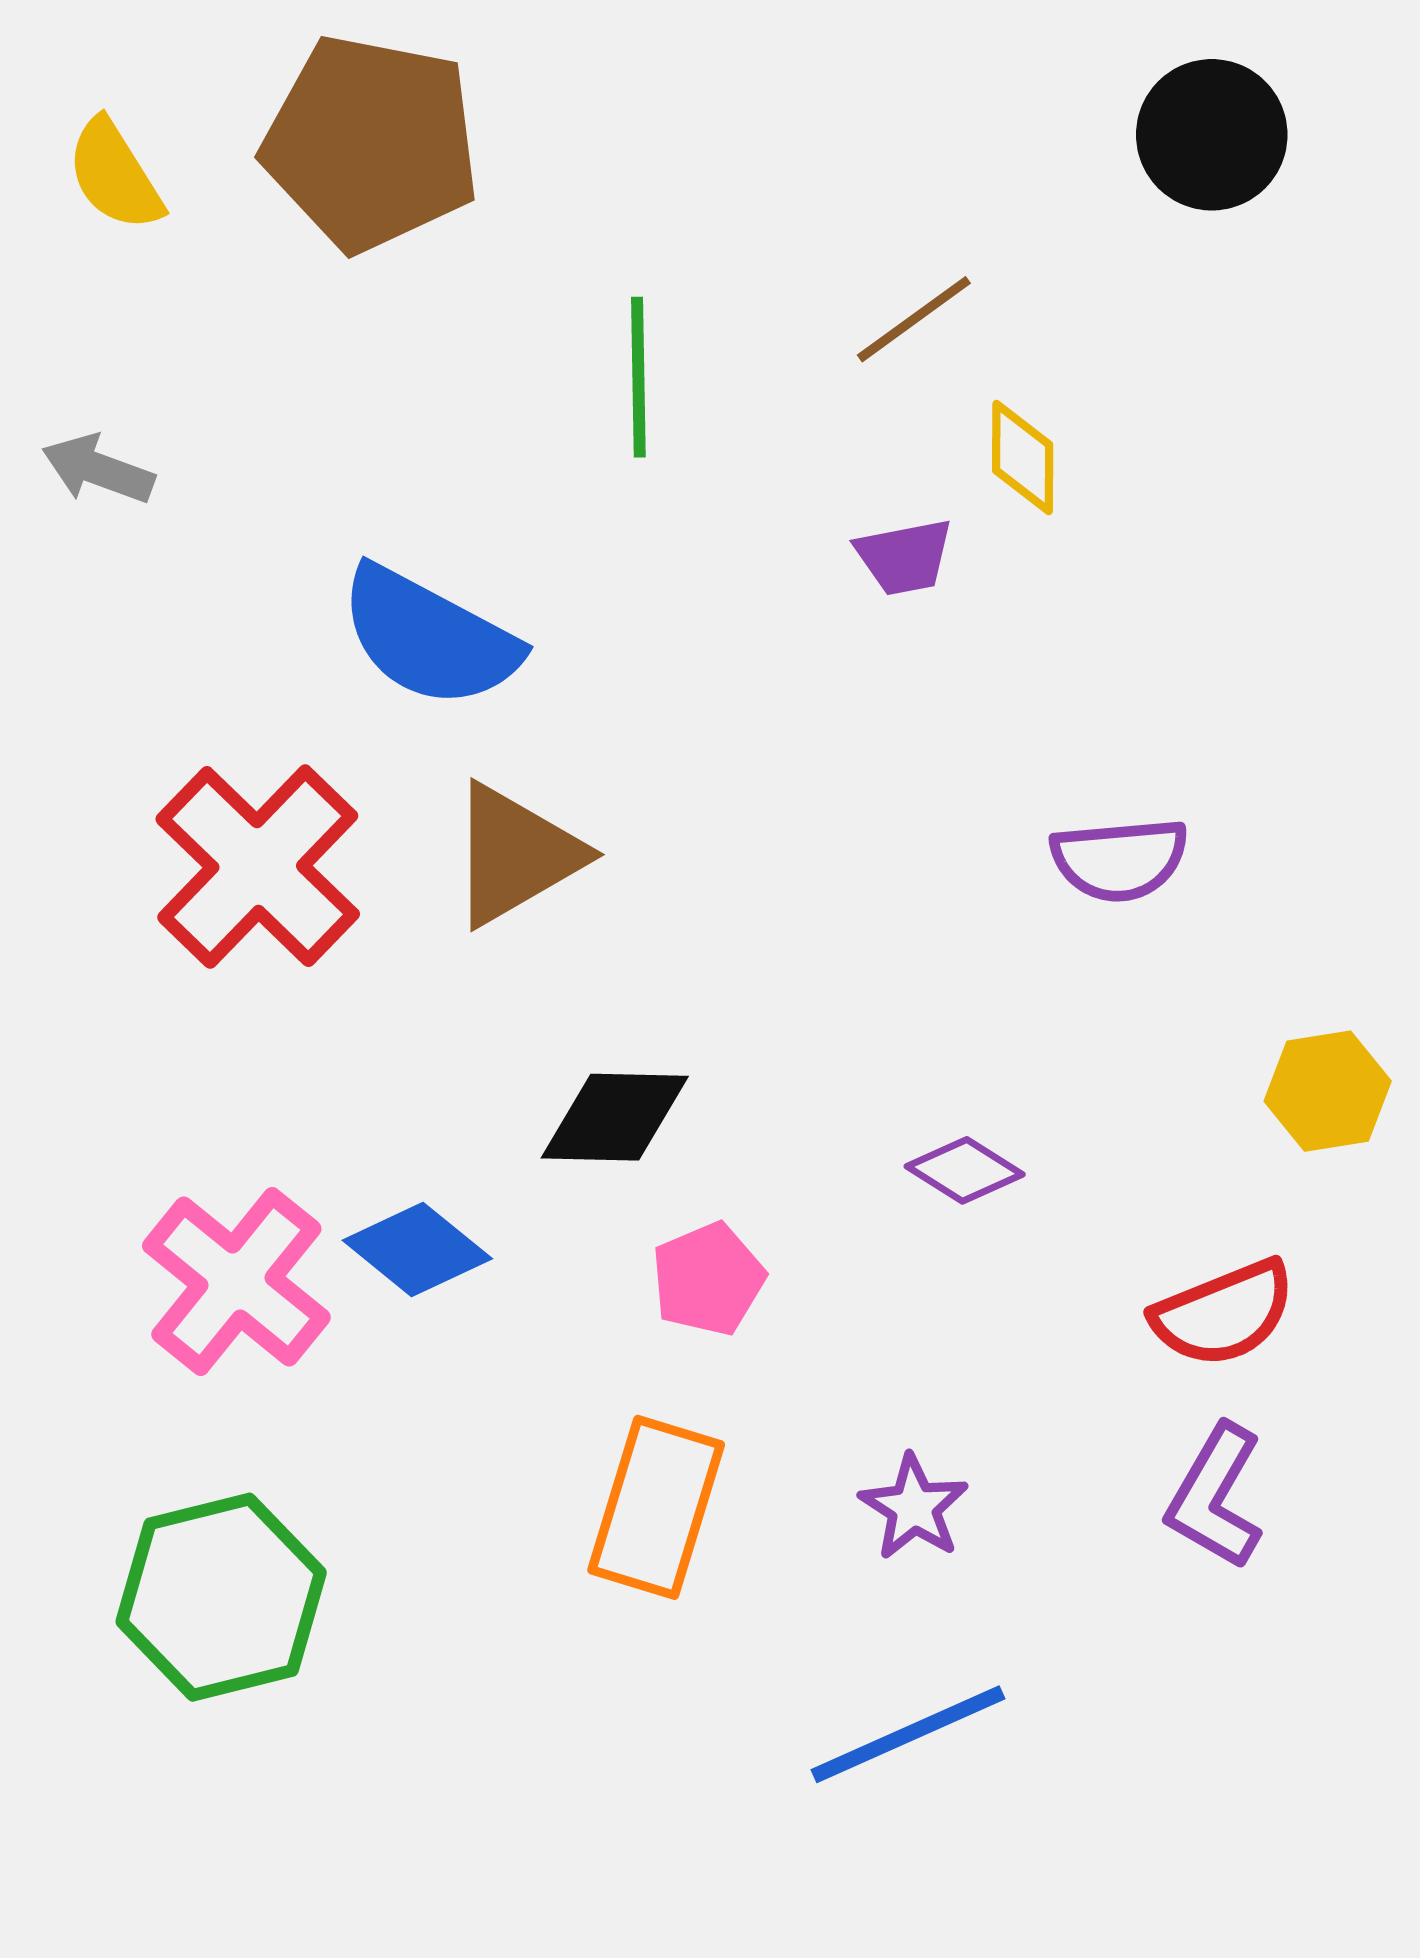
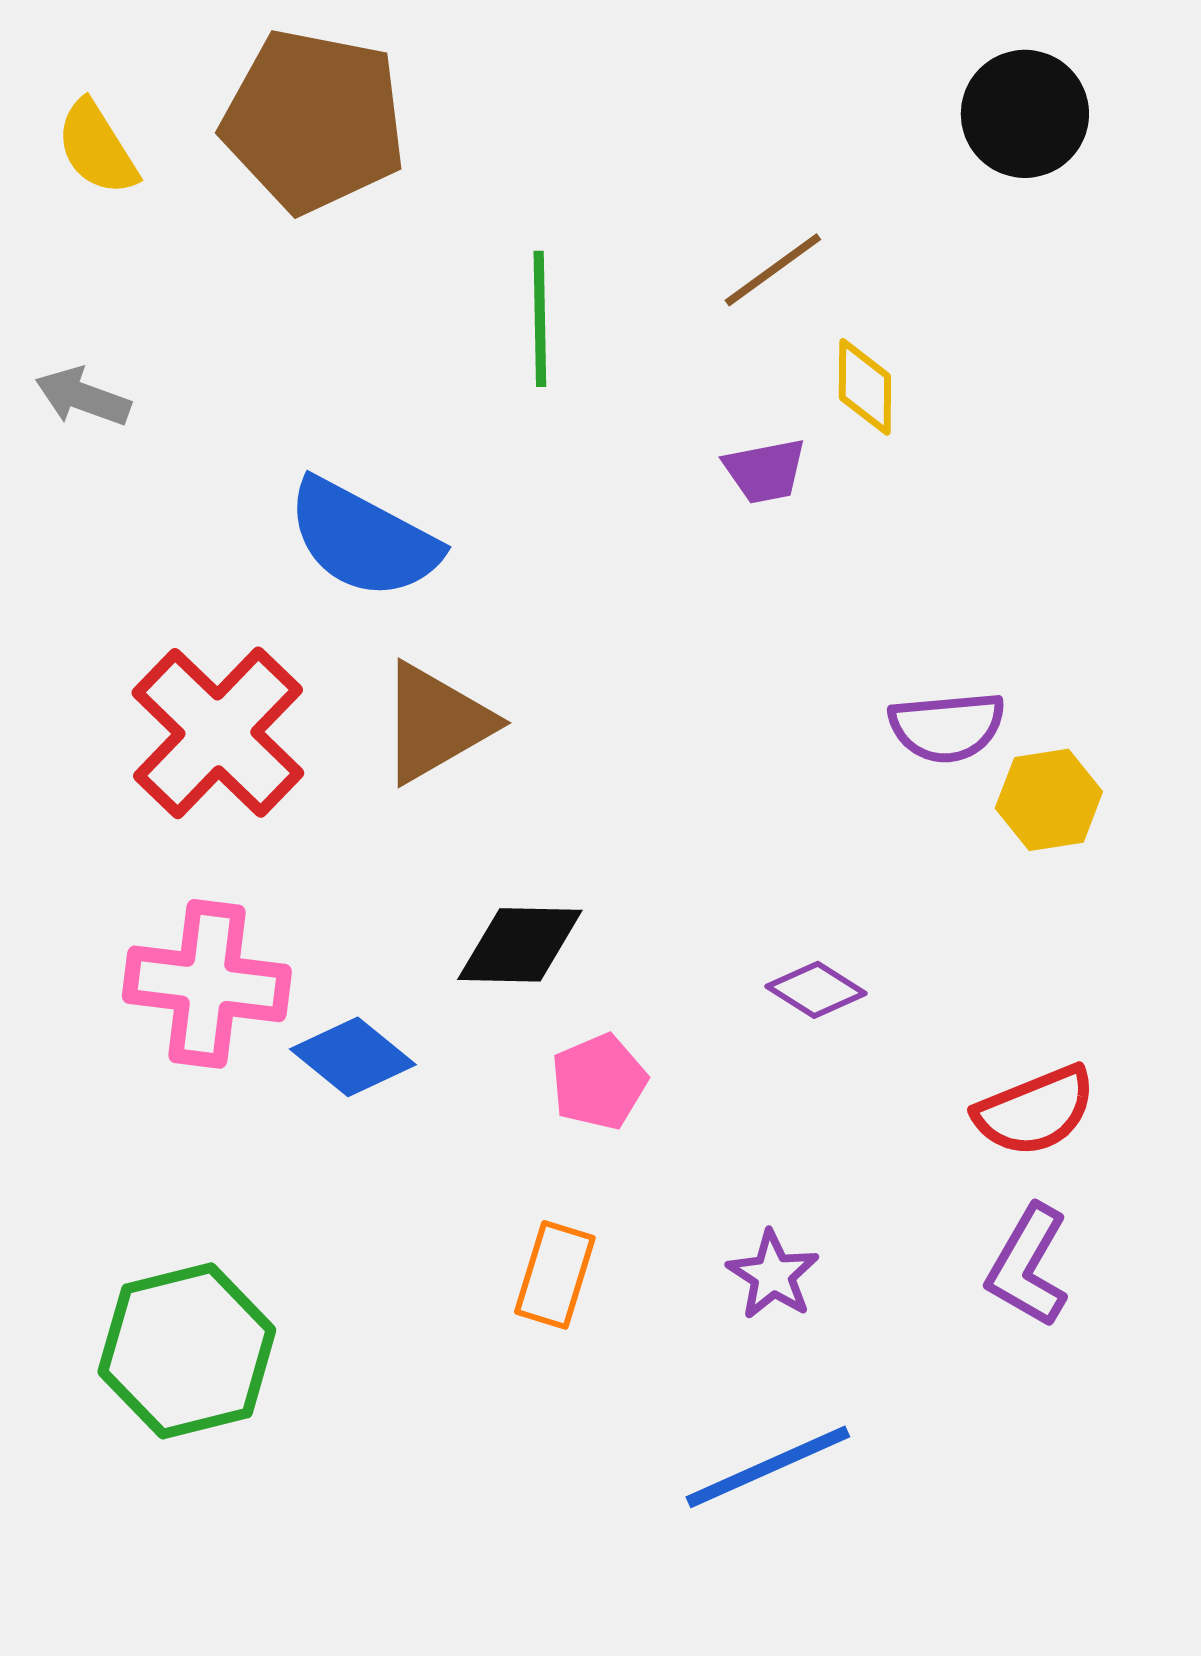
yellow hexagon: (1328, 1091) -> (1049, 800), moved
pink cross: (236, 1282) -> (207, 984), moved, turned -32
orange rectangle: (656, 1507) -> (555, 1275), size x0.7

